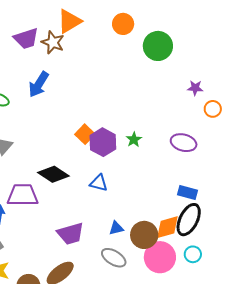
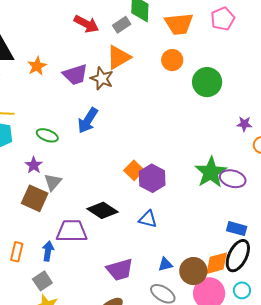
green star: (134, 139) -> (211, 172), moved, size x2.0

